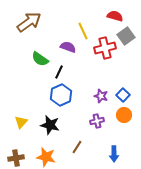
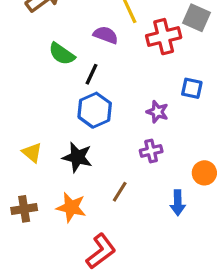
gray square: (126, 36) -> (197, 18), turned -30
blue square: (123, 95) -> (192, 88), moved, turned -32
orange circle: (124, 115) -> (204, 173), moved
yellow triangle: (21, 122) -> (32, 153), turned -32

